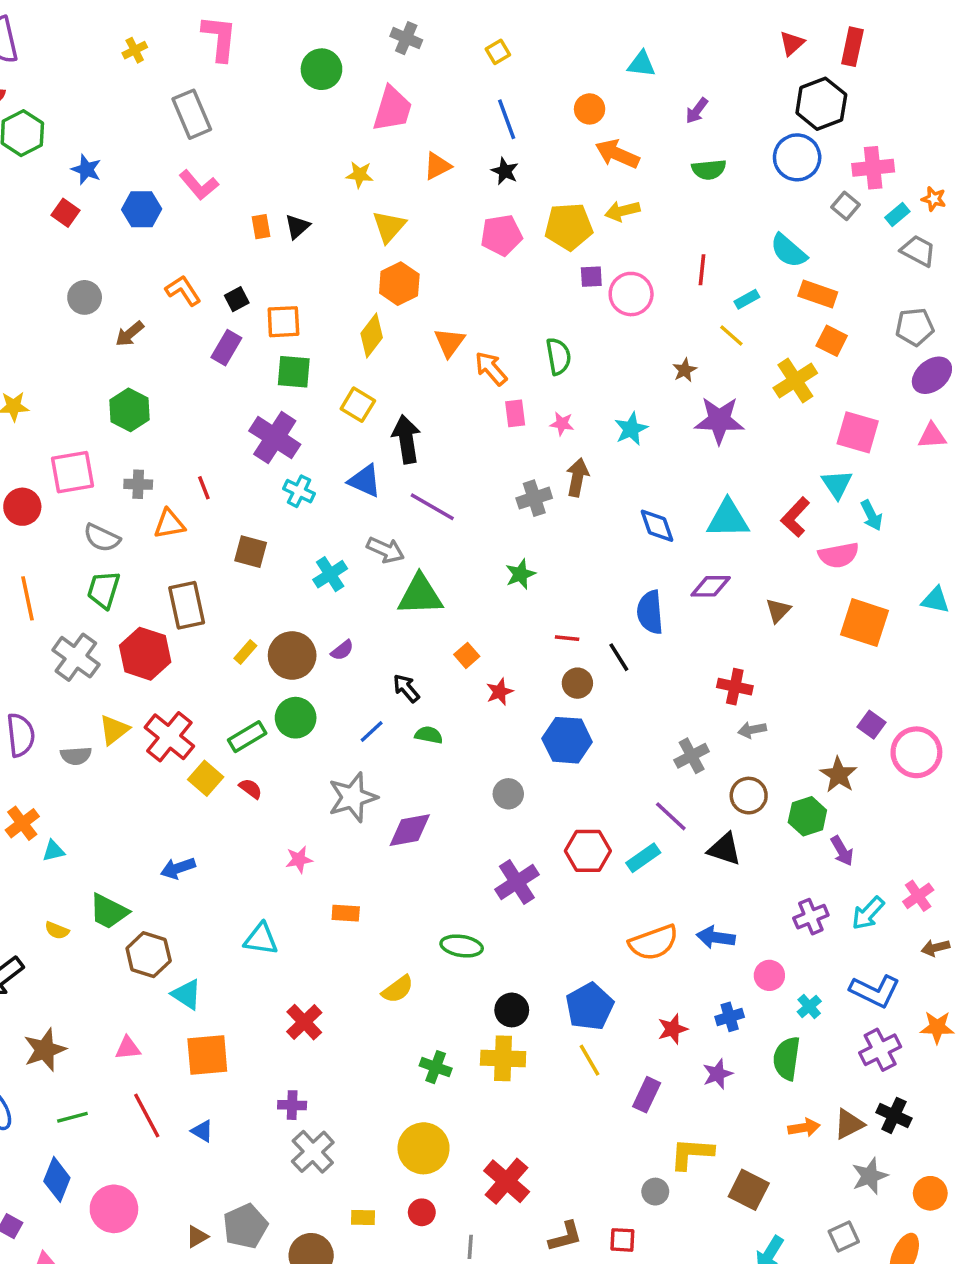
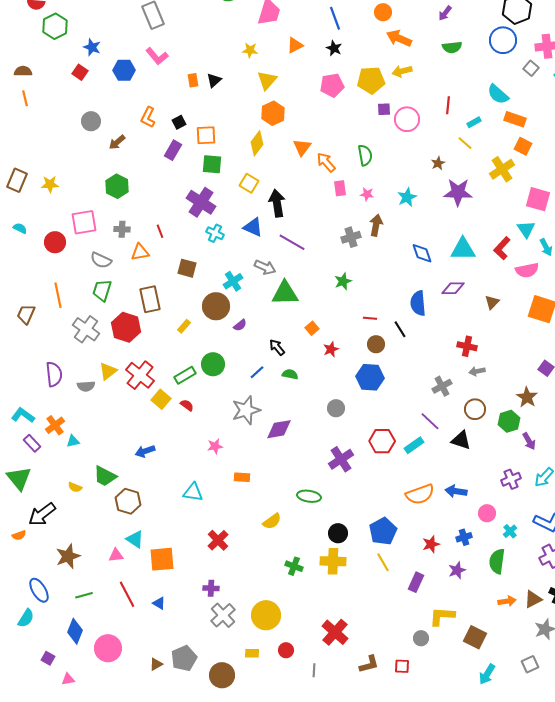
orange L-shape: (183, 291) -> (148, 117), turned -120
brown circle: (292, 655) -> (216, 306), moved
cyan triangle: (187, 994) -> (135, 539), moved
yellow circle: (424, 1148) -> (266, 615), moved

